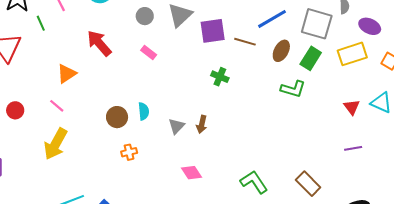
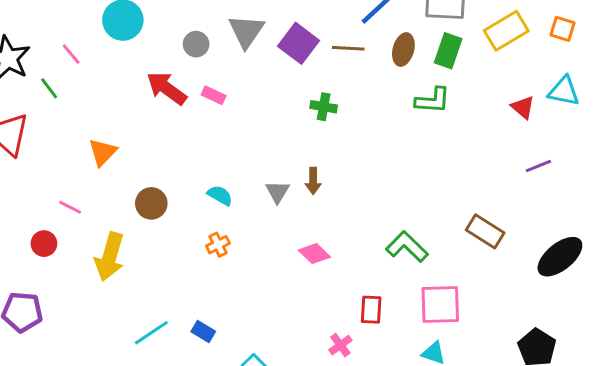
purple square: (213, 31) -> (299, 43), turned -32
red arrow: (99, 43) -> (167, 88), moved
pink line: (57, 106) -> (70, 207), moved
red circle: (15, 110) -> (44, 244), moved
cyan semicircle: (144, 111) -> (220, 195), moved, turned -42
brown circle: (117, 117) -> (151, 203), moved

